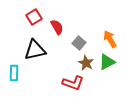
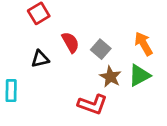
red semicircle: (57, 27) -> (70, 42), moved
black triangle: (35, 50) -> (40, 59), size x0.6

